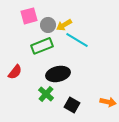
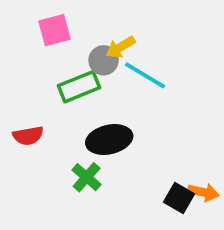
gray circle: (48, 25) -> (104, 60), moved
red semicircle: (15, 72) -> (28, 136), turned 42
black square: (72, 105) -> (179, 198), moved

